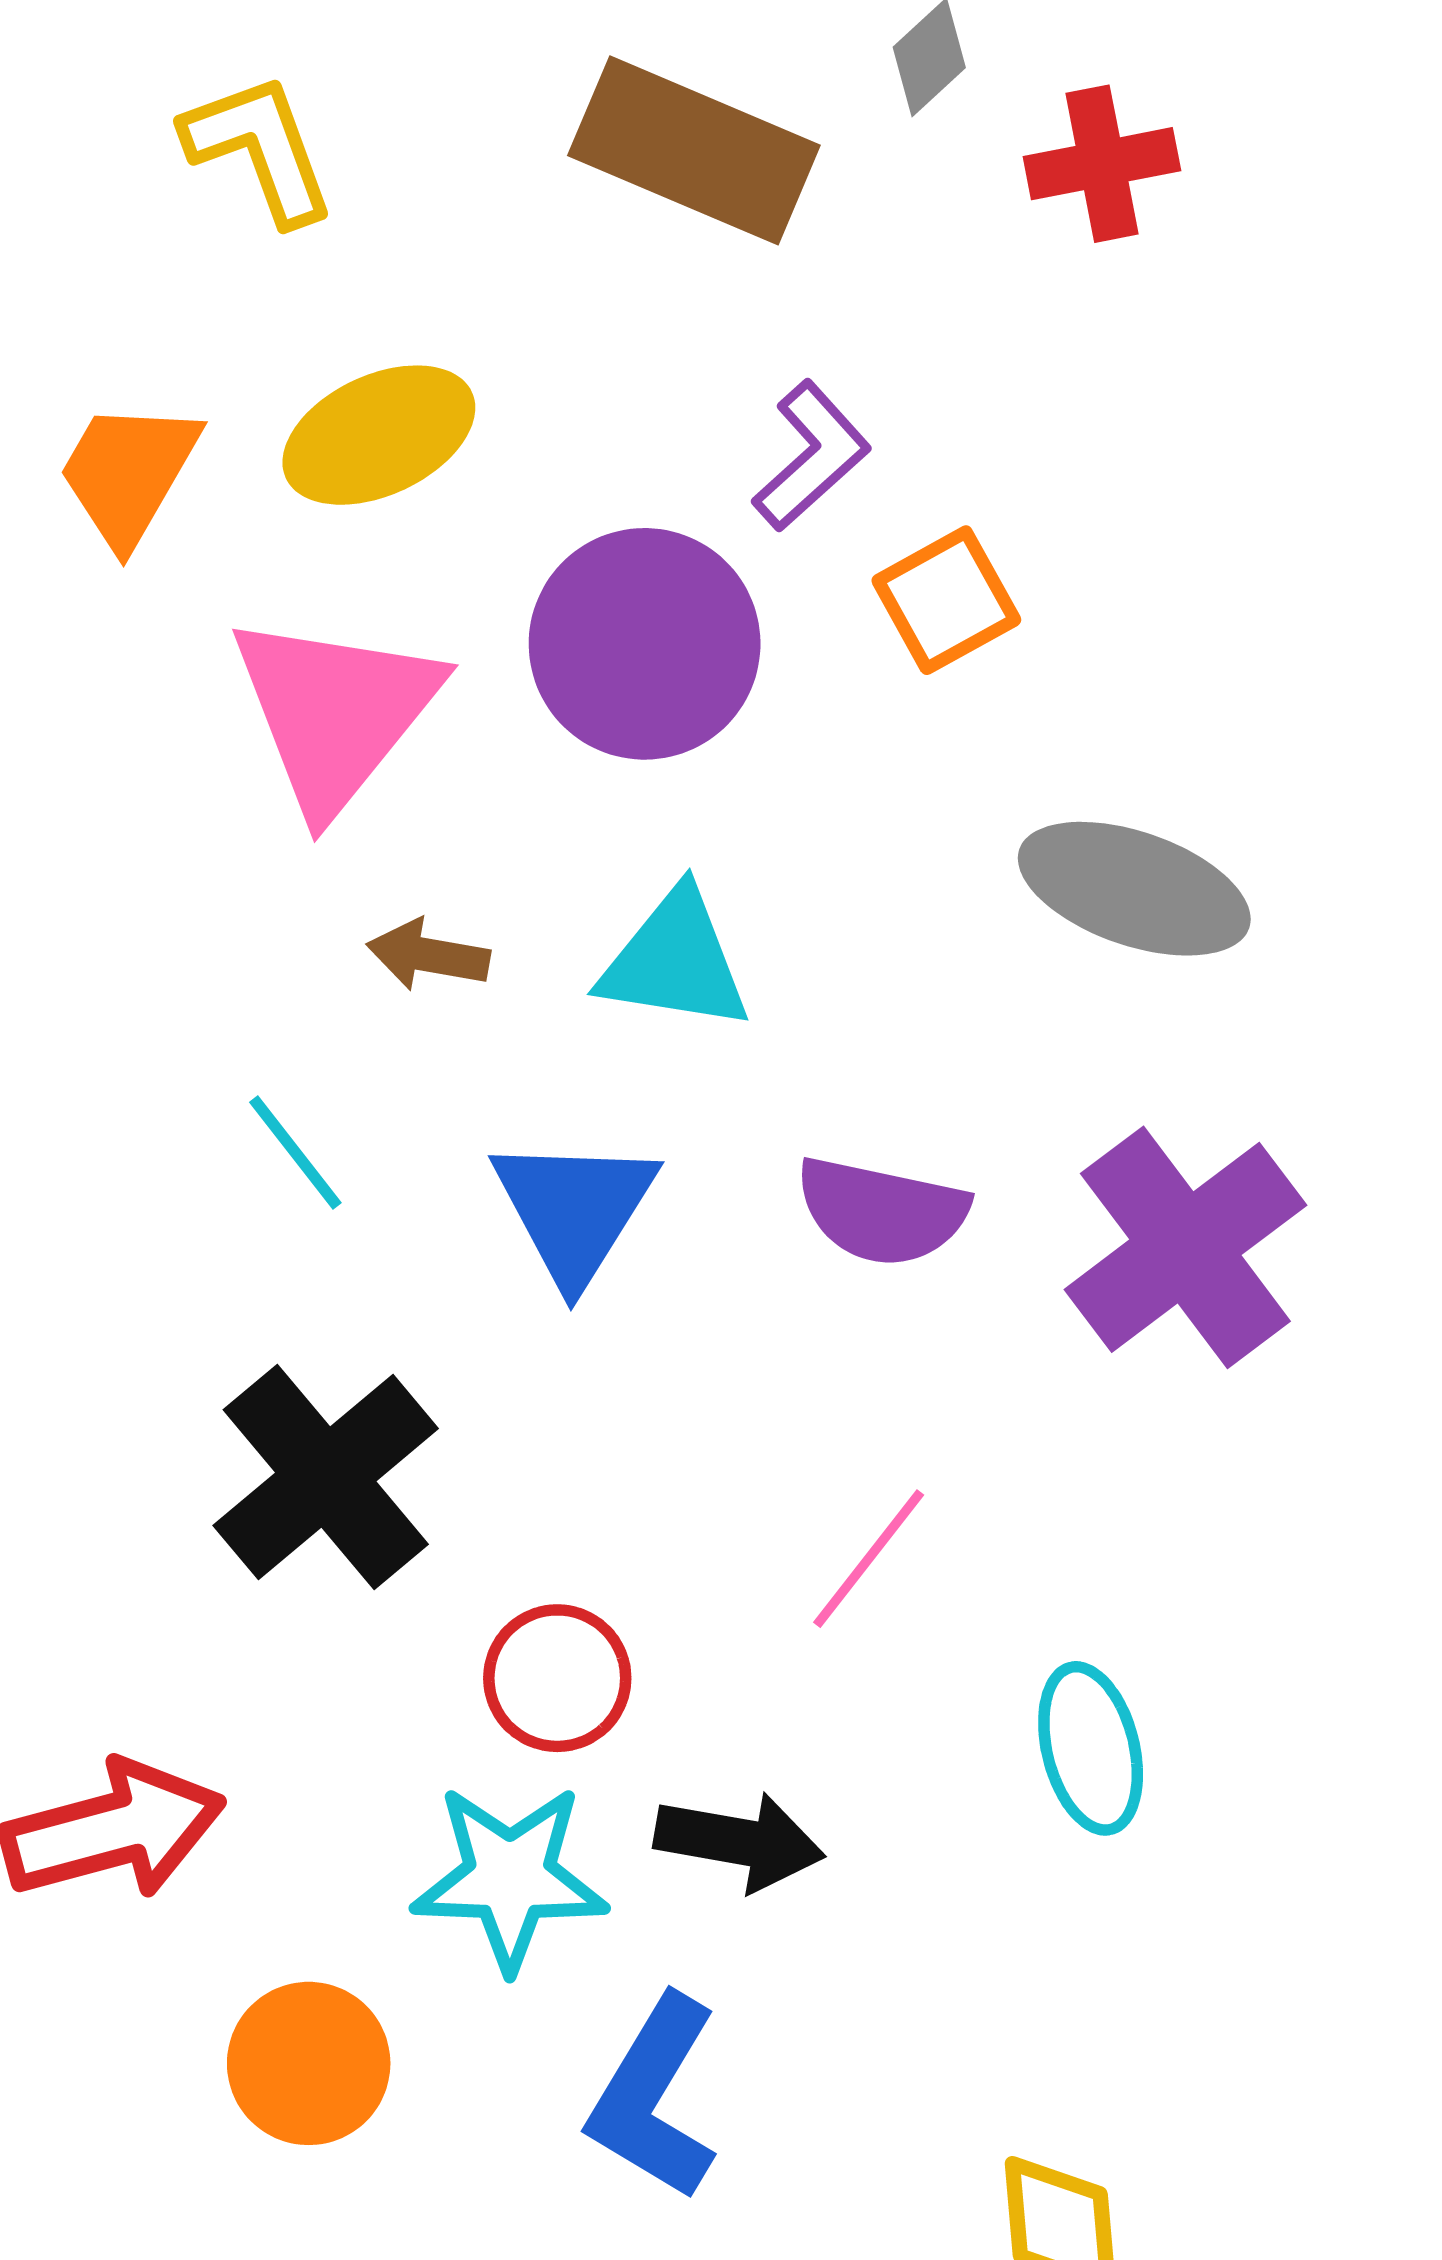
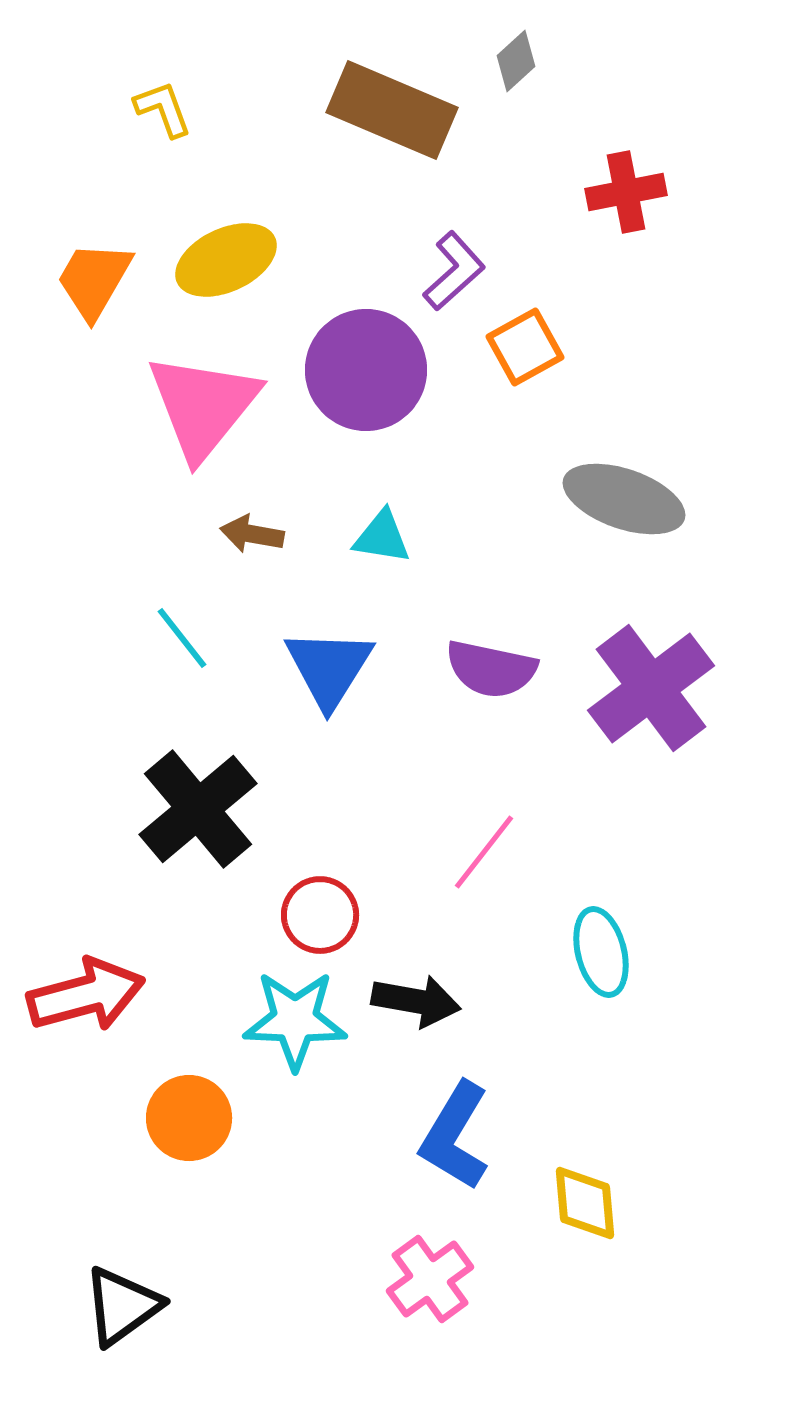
yellow L-shape: (259, 148) -> (163, 109), size x0.7
red cross: (1102, 164) -> (626, 192), moved
cyan triangle: (675, 961) -> (382, 537), size x0.7
blue L-shape: (654, 2098) -> (455, 1136), moved

